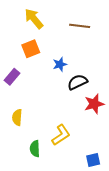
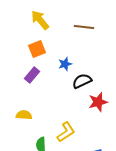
purple rectangle: (12, 77) -> (32, 75), moved
yellow semicircle: (17, 117) -> (24, 115), turned 91

